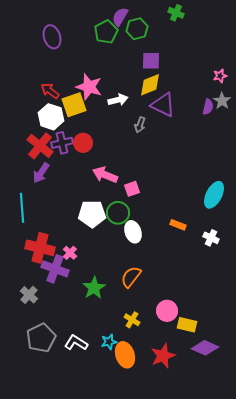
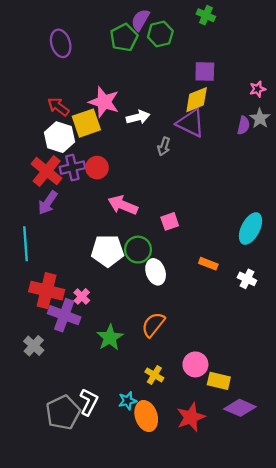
purple square: (151, 61) -> (205, 71), moved
yellow diamond: (150, 85) -> (197, 100), moved
pink square: (132, 189) -> (170, 221), moved
gray pentagon: (41, 338) -> (63, 412), moved
white L-shape: (76, 343) -> (89, 402), turned 85

